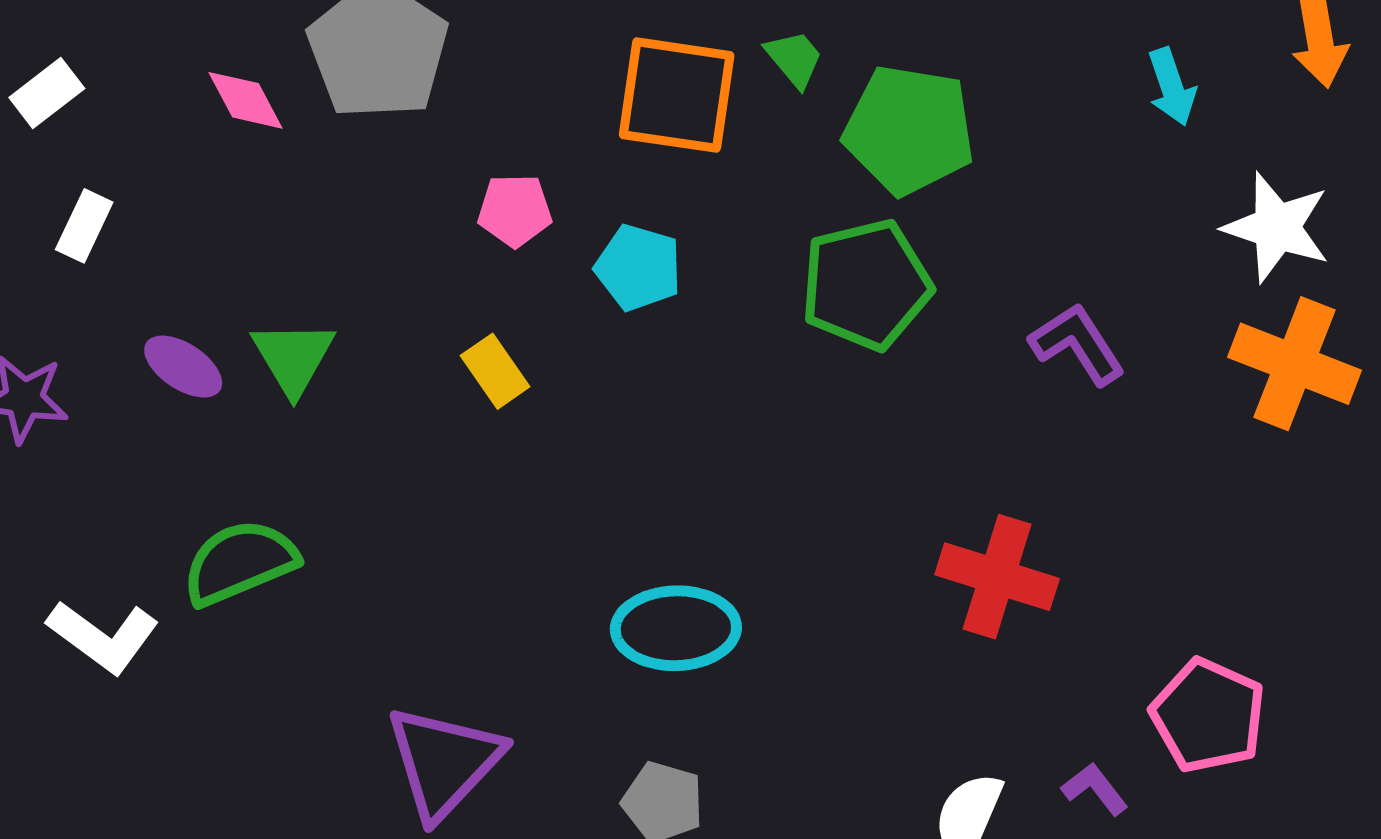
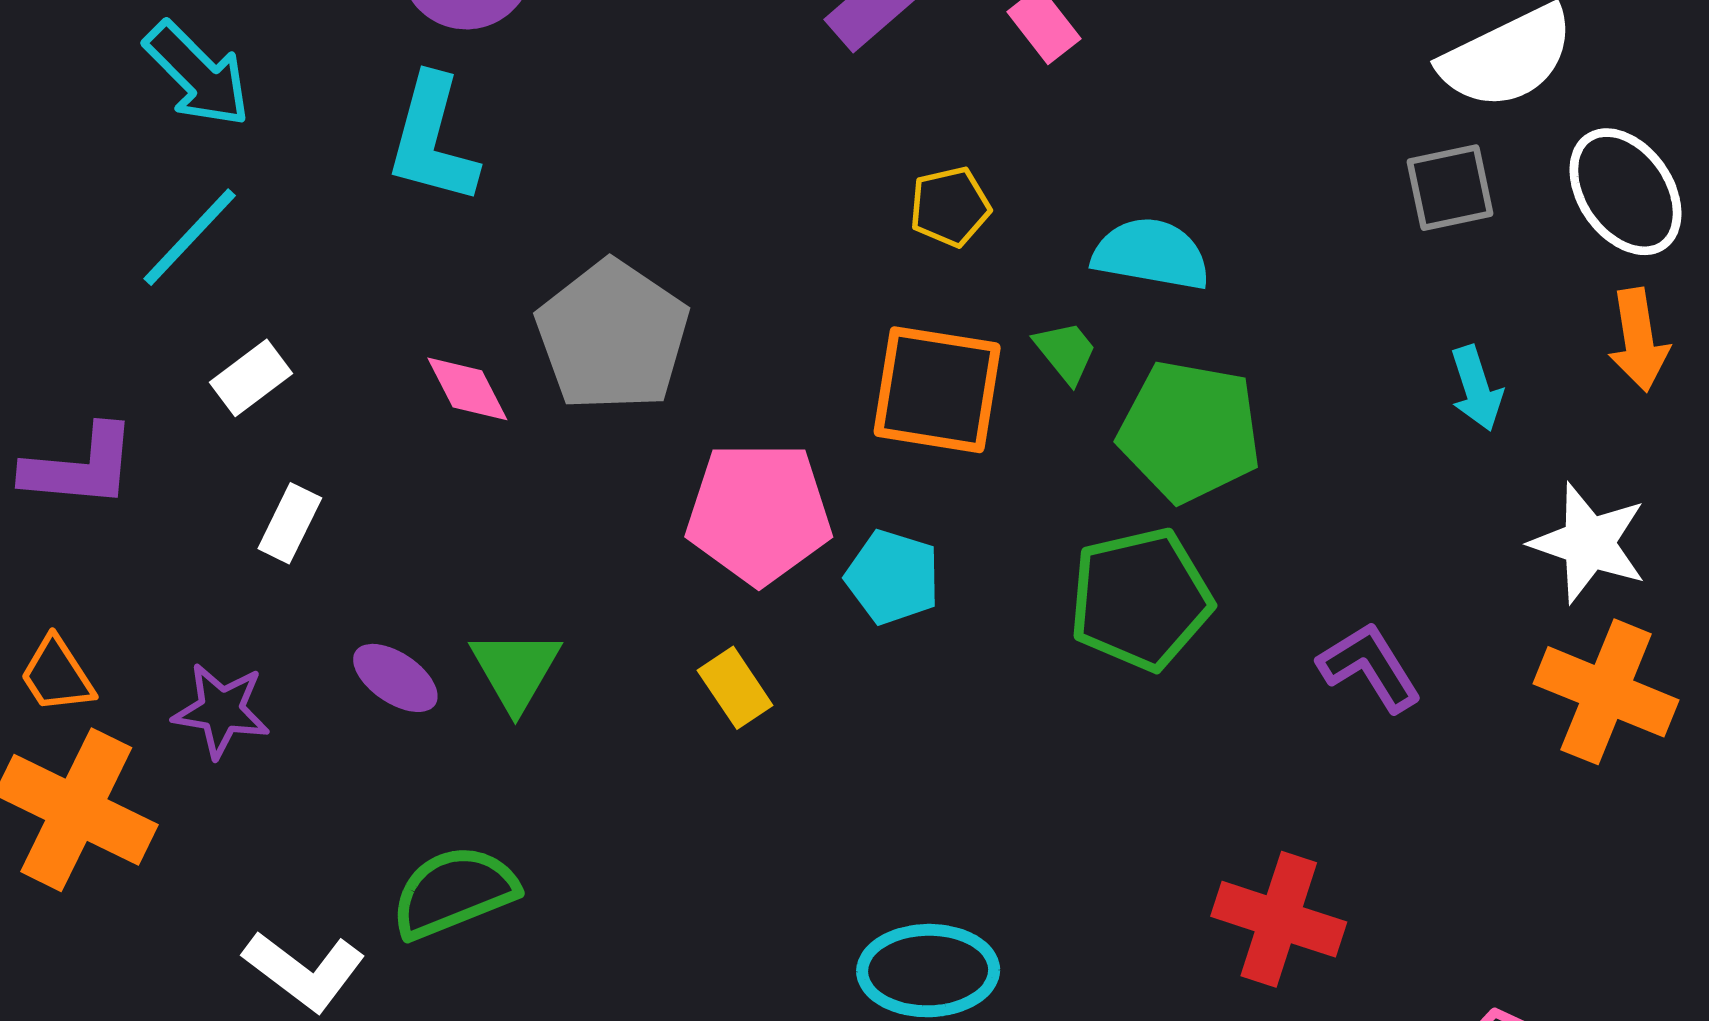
pink pentagon: (515, 210) -> (759, 513), size x1.8

